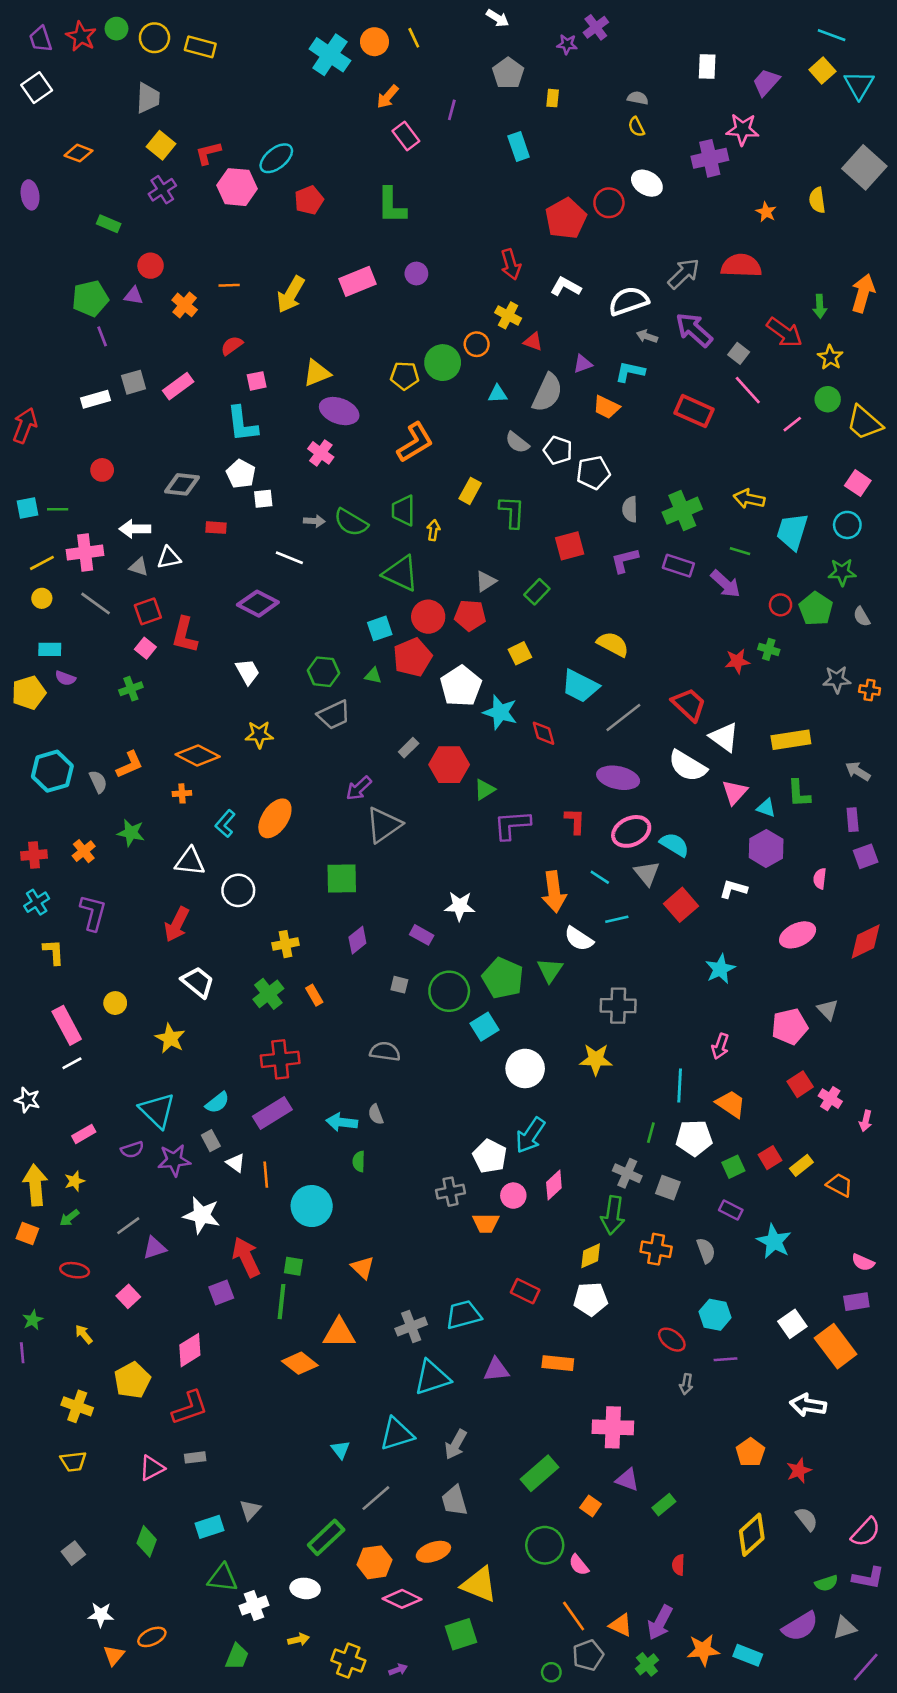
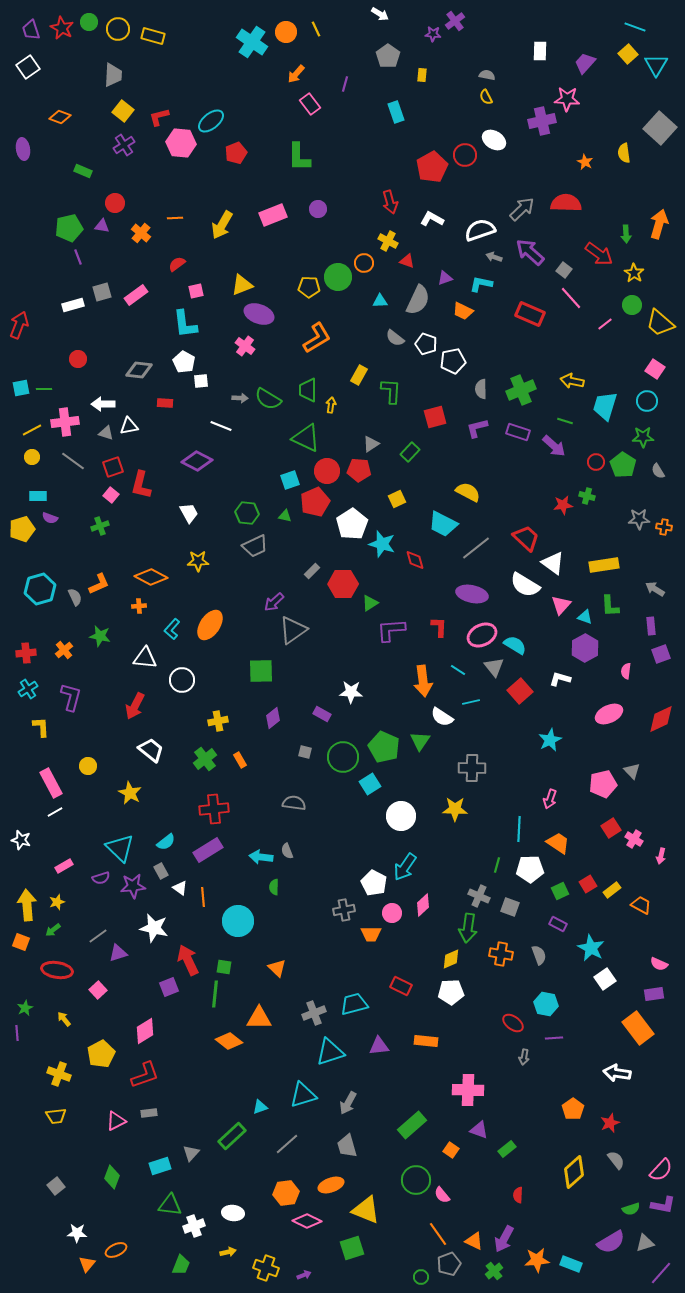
red ellipse: (75, 1270) -> (57, 970), size x1.4
white square: (792, 1324) -> (605, 979), moved
cyan triangle: (340, 1450) -> (260, 1107), turned 49
green rectangle: (326, 1537) -> (232, 1136), moved

